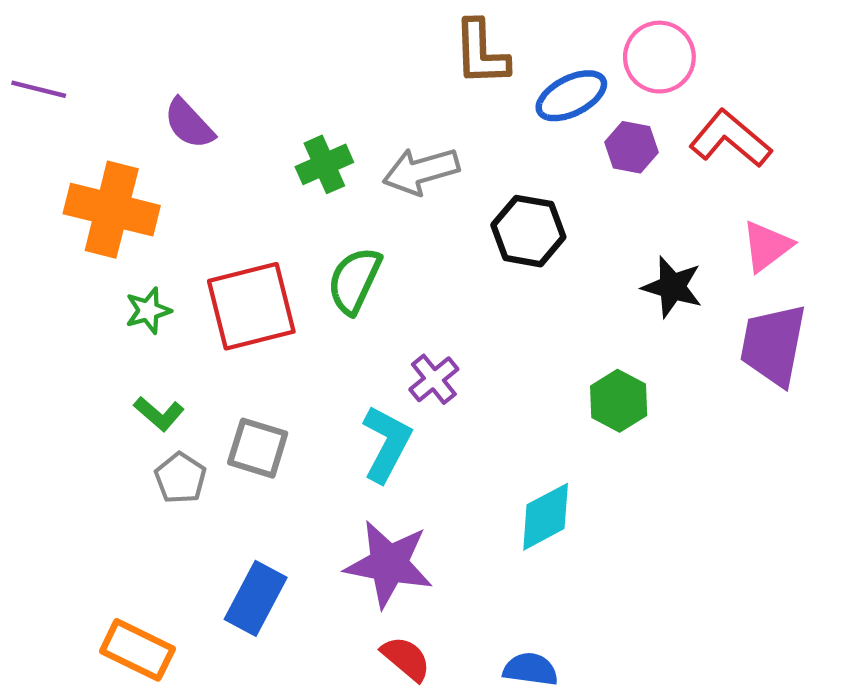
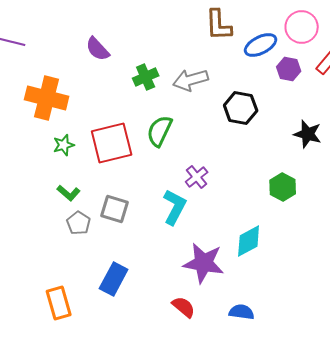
purple semicircle: (189, 124) -> (98, 49), moved
purple star: (389, 564) -> (204, 263), moved
orange rectangle: (137, 650) -> (59, 303), turned 48

